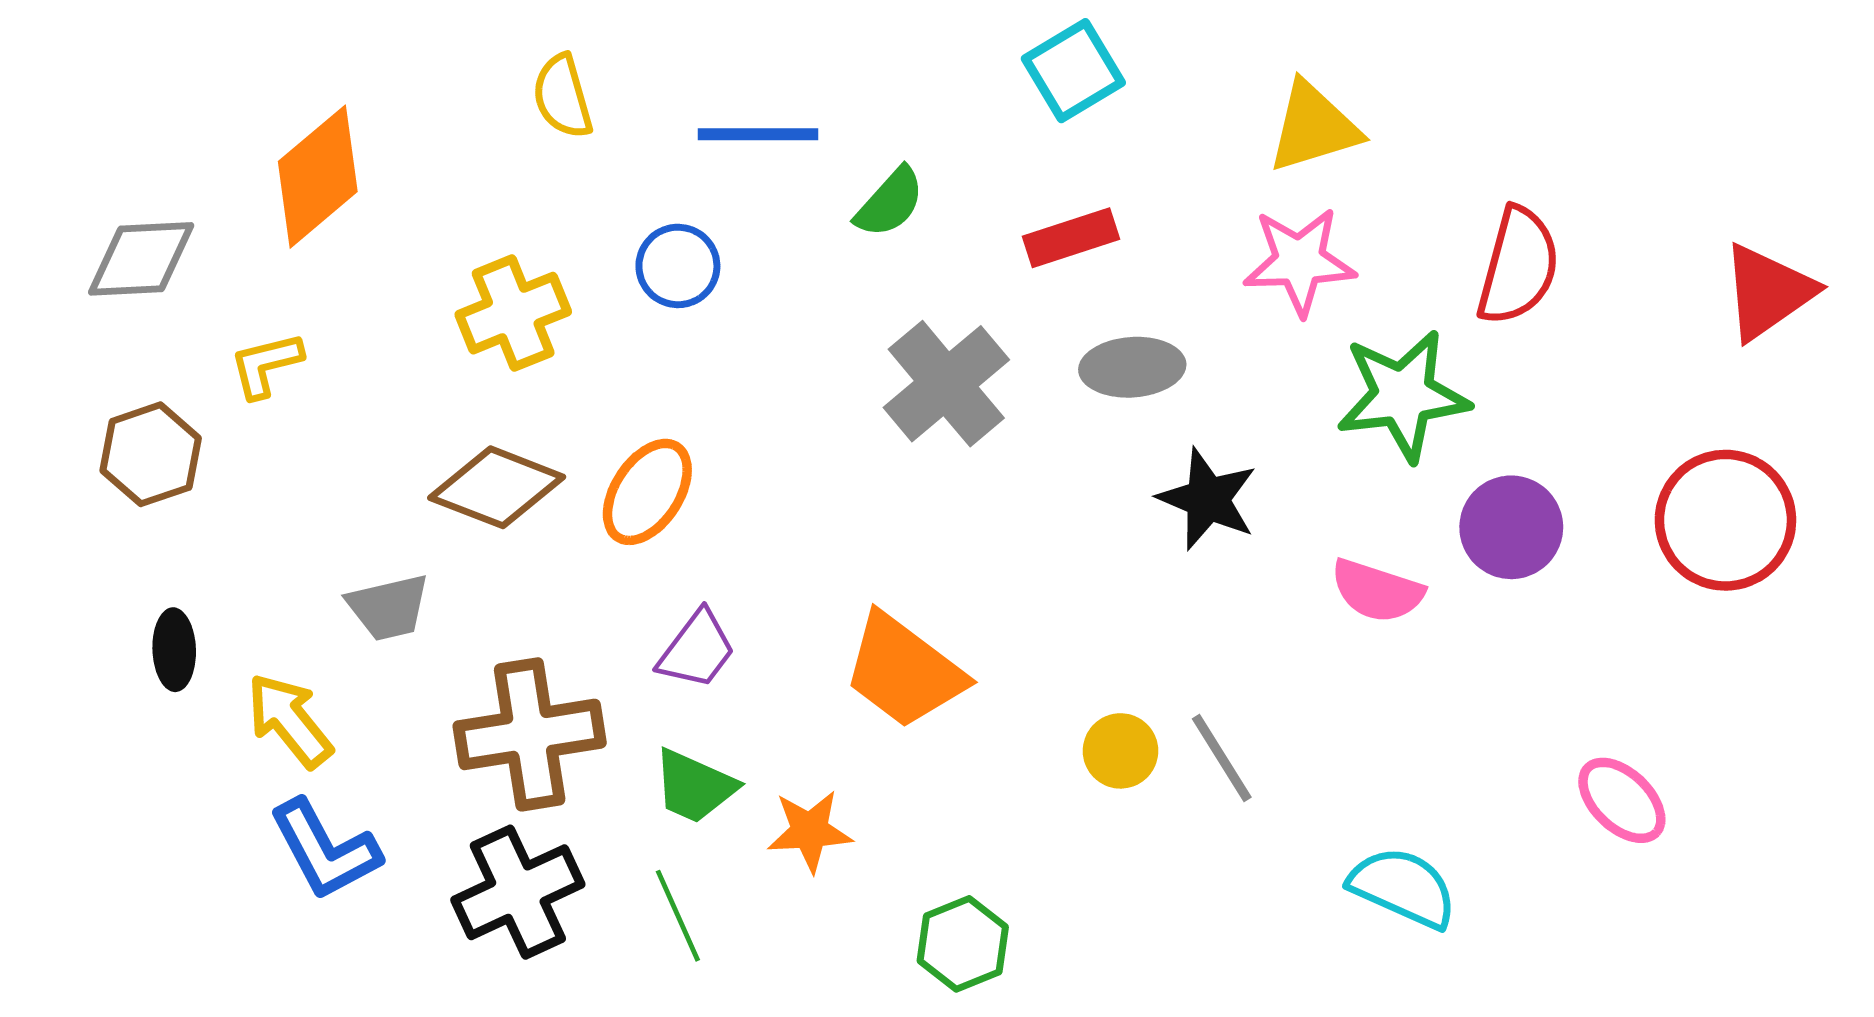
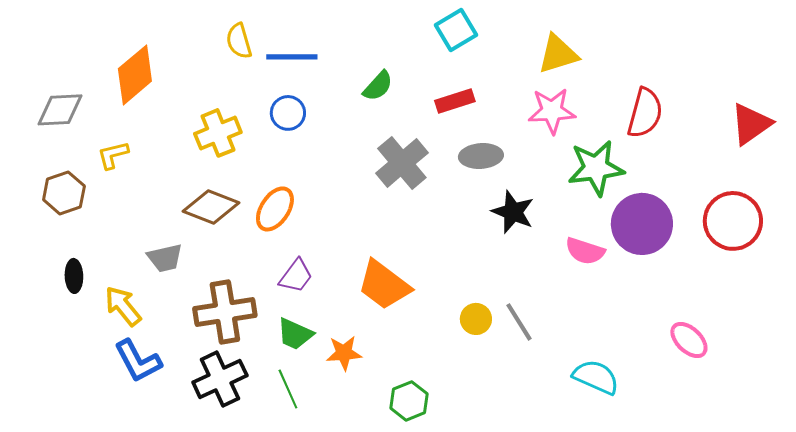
blue line: (758, 134) -> (292, 57), moved
purple circle: (1511, 527) -> (642, 224), size x1.4

